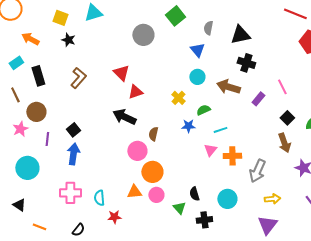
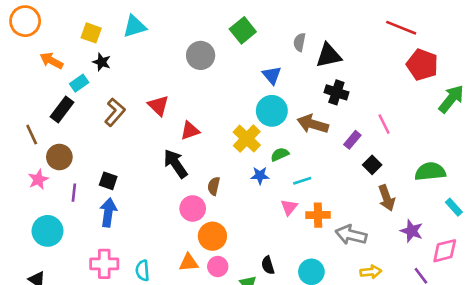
gray semicircle: (208, 28) -> (300, 42), moved
cyan rectangle: (16, 63) -> (79, 83), moved
red triangle: (121, 73) -> (158, 106), moved
black rectangle: (38, 76) -> (62, 110), turned 54
cyan circle: (197, 77) -> (272, 111), size x1.5
yellow cross: (178, 98) -> (247, 139), size x1.5
black arrow: (124, 117) -> (175, 164), turned 30
black square: (287, 118) -> (372, 165), moved
black square: (73, 130) -> (108, 181), turned -32
gray arrow: (257, 171) -> (351, 235), turned 80

